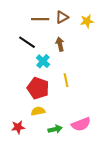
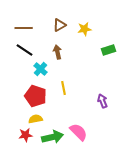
brown line: (40, 19) -> (24, 28), moved
pink semicircle: (81, 124) -> (78, 132), turned -114
red star: (18, 127) -> (26, 135), moved
green arrow: (55, 129) -> (52, 137), size x1.5

